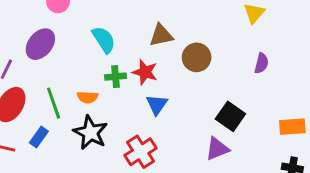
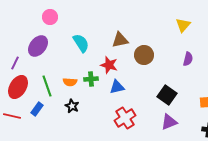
green cross: (116, 77) -> (91, 79), moved
blue triangle: (157, 105) -> (117, 87), turned 42
black star: (90, 133) -> (72, 106), size x0.6
purple triangle: (217, 149) -> (169, 122), moved
red cross: (141, 152) -> (125, 118), moved

